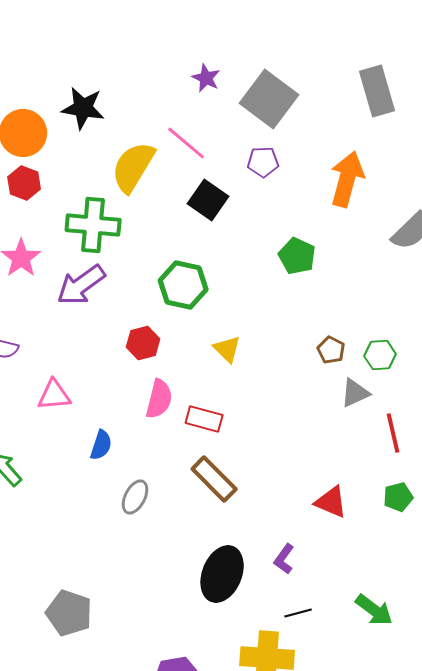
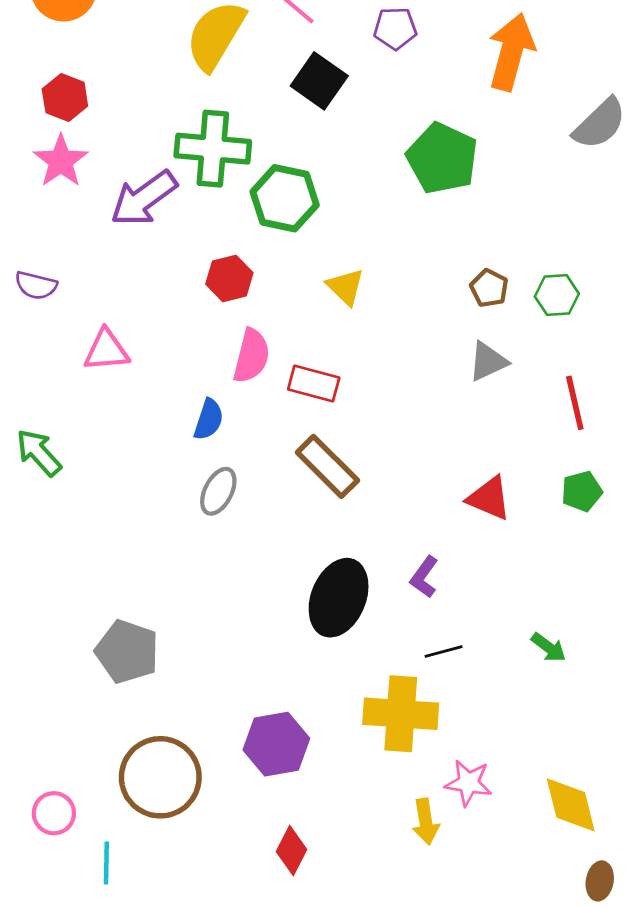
red hexagon: (24, 183) -> (65, 97), moved
green cross: (93, 225) -> (213, 149), moved
green pentagon: (297, 256) -> (442, 158), size x1.4
gray triangle: (355, 393) -> (488, 361), moved
blue semicircle: (101, 445) -> (209, 419), moved
green arrow: (374, 610) -> (549, 647), size x0.7

